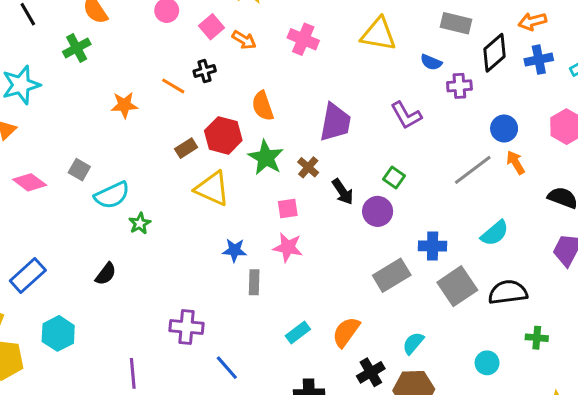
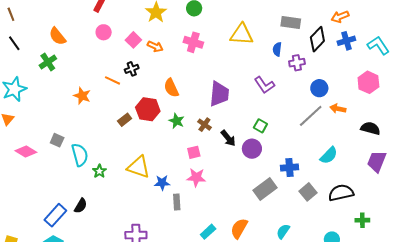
blue semicircle: (431, 62) -> (277, 49), turned 80
orange star: (124, 105) -> (82, 96), turned 30
blue circle: (504, 129) -> (319, 88), moved
green star: (266, 158) -> (177, 121), size x0.7
orange arrow: (516, 163) -> (338, 109), turned -42
yellow triangle: (212, 189) -> (138, 167), moved
cyan semicircle: (112, 195) -> (80, 155), turned -75
blue rectangle: (28, 275) -> (55, 215), moved
gray square: (457, 286) -> (308, 192), size x0.7

